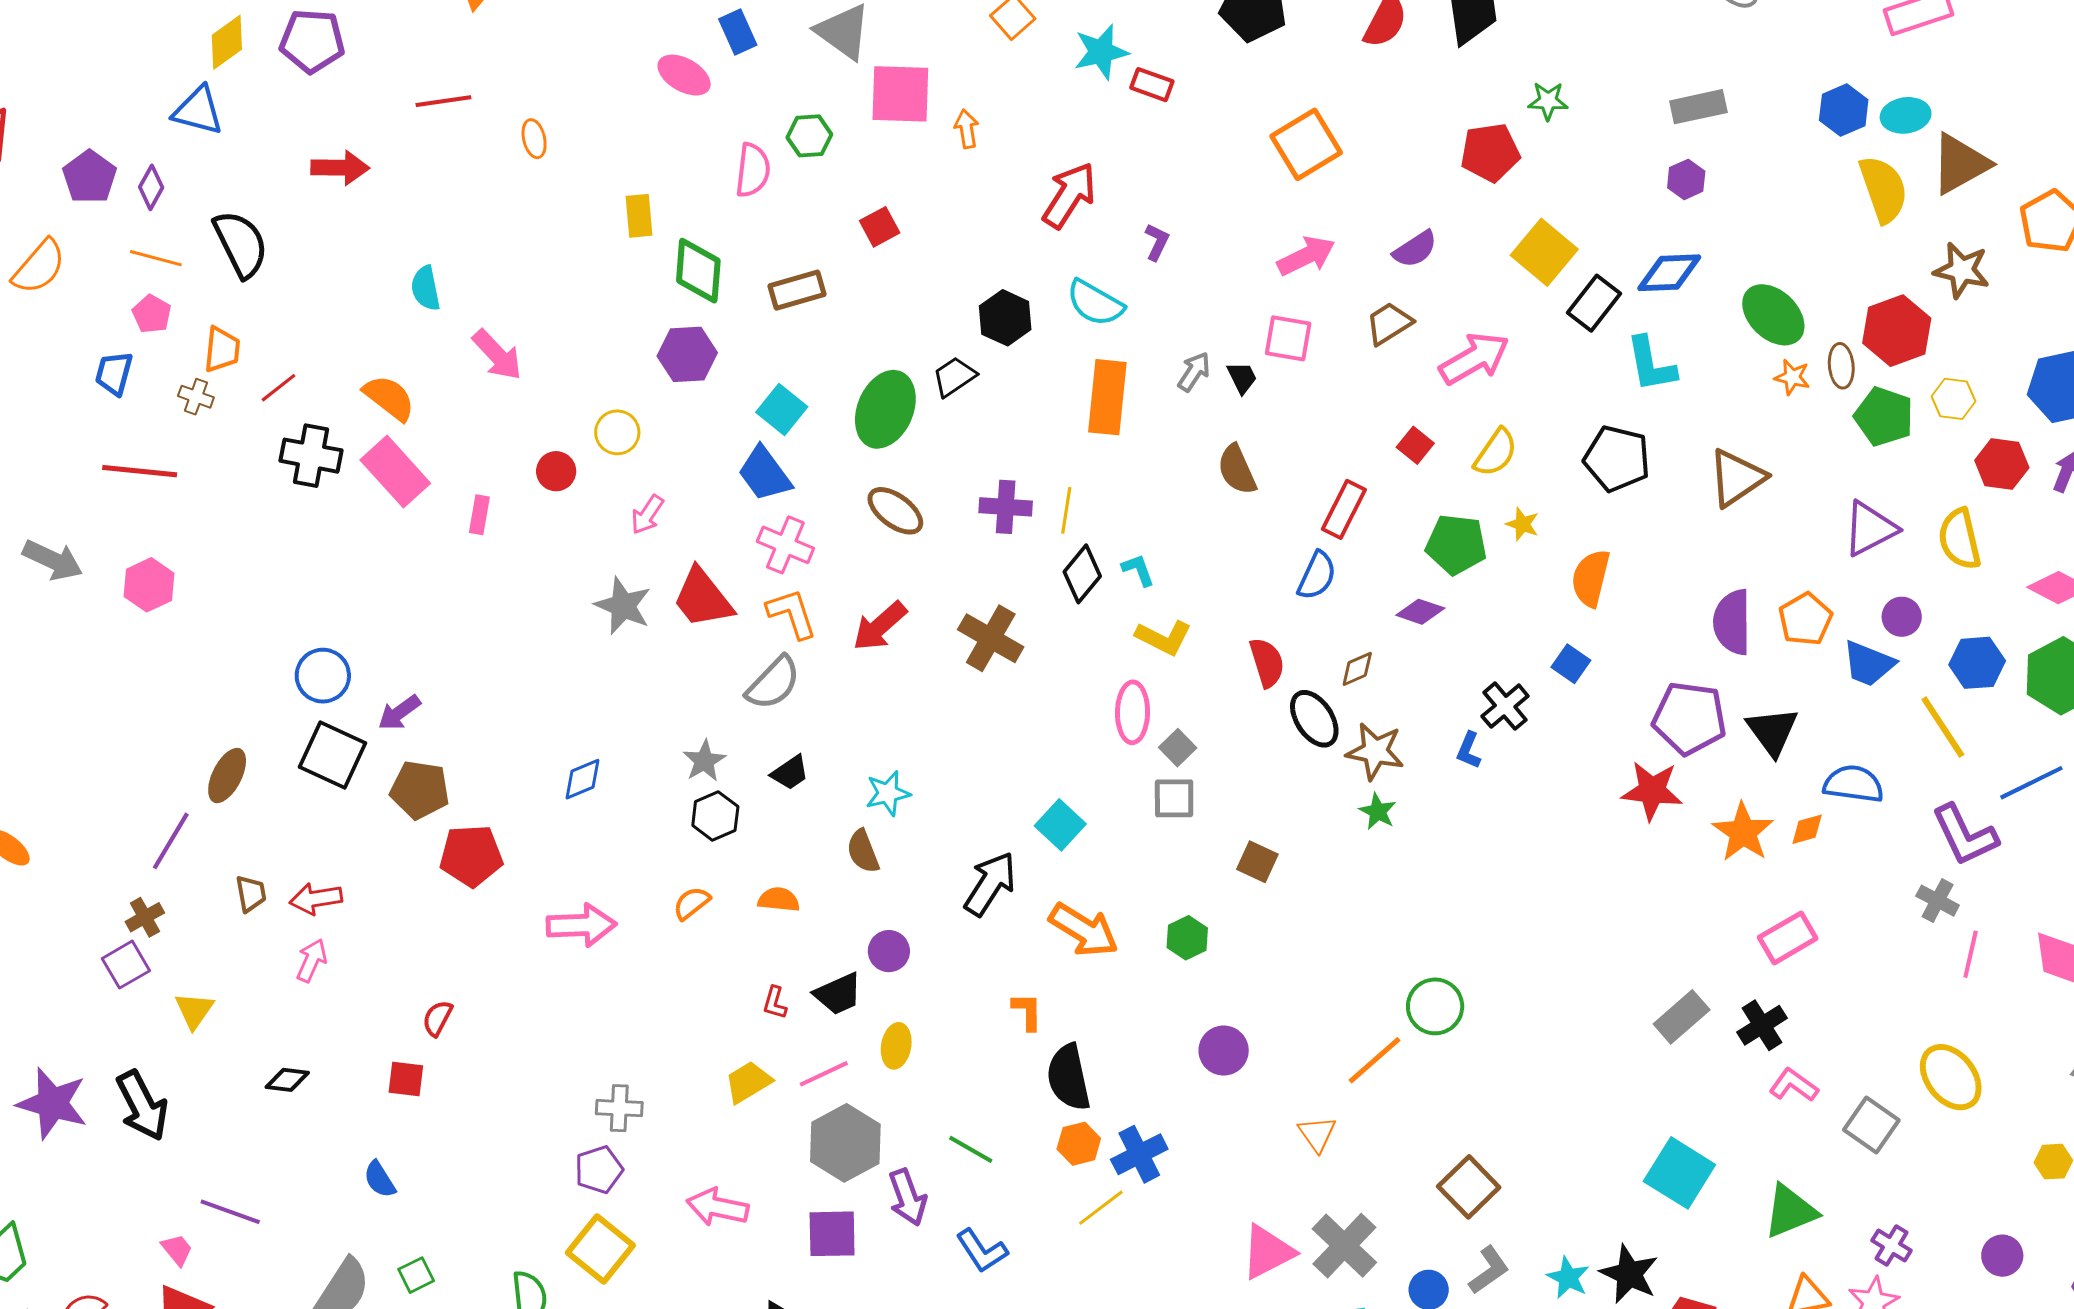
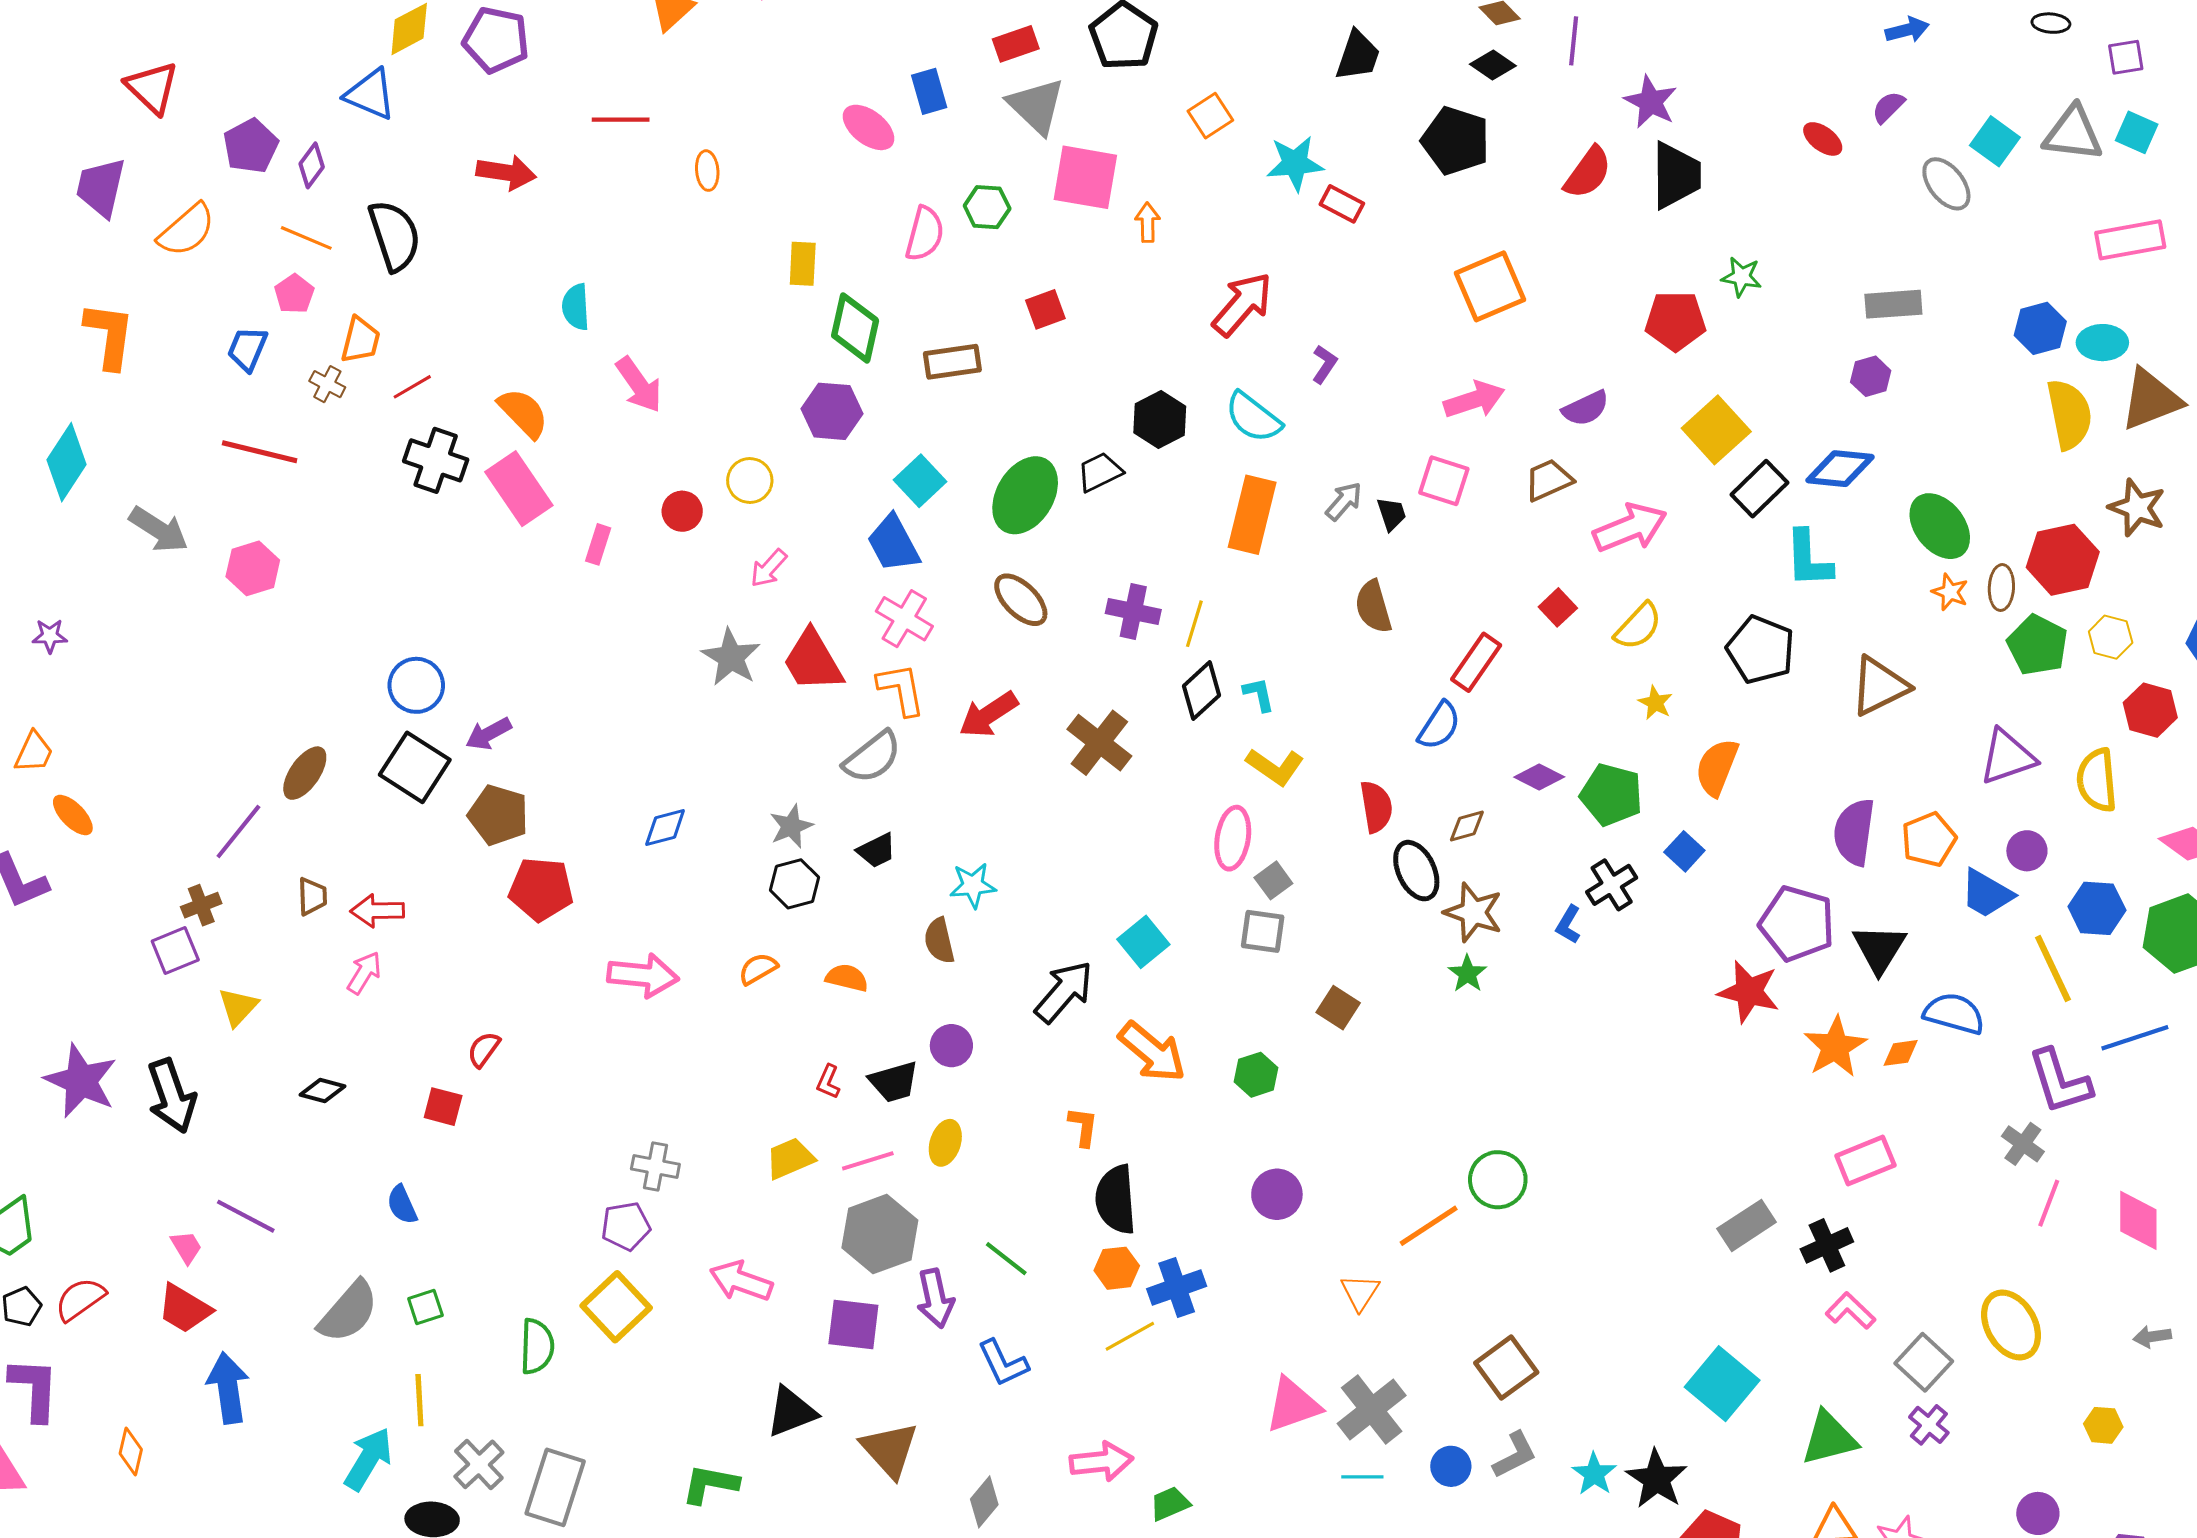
green pentagon: (1456, 544) -> (1611, 795), moved
purple cross: (1892, 1246) -> (1929, 1425), moved

